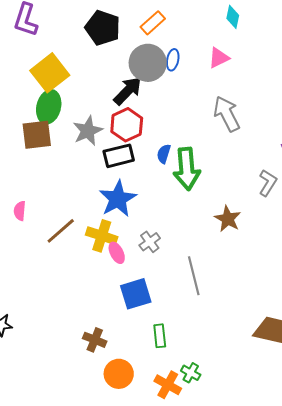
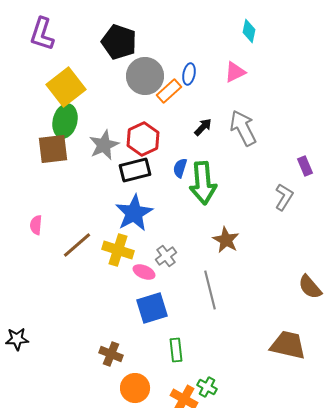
orange rectangle: (153, 23) -> (169, 91), moved
gray circle: (148, 63) -> (145, 76), moved
black arrow: (128, 91) -> (203, 127), moved, size x0.6
brown star: (228, 219) -> (226, 240), moved
pink ellipse: (117, 253) -> (144, 272), moved, turned -40

